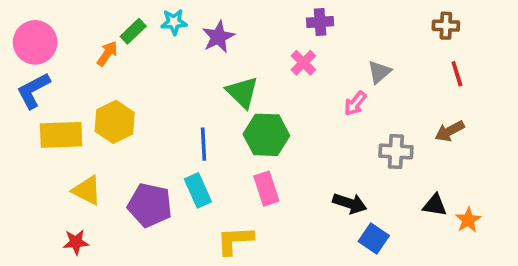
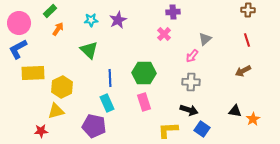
cyan star: (174, 22) -> (91, 20), moved
brown cross: (446, 26) -> (248, 10), moved
green rectangle: (133, 31) -> (50, 11), moved
green triangle: (242, 92) -> (89, 50), moved
yellow hexagon: (115, 122) -> (62, 87), moved
gray cross: (396, 152) -> (191, 82), moved
yellow triangle: (87, 190) -> (56, 111), moved, turned -42
purple pentagon: (150, 205) -> (94, 126), moved
yellow L-shape: (235, 240) -> (168, 130), moved

